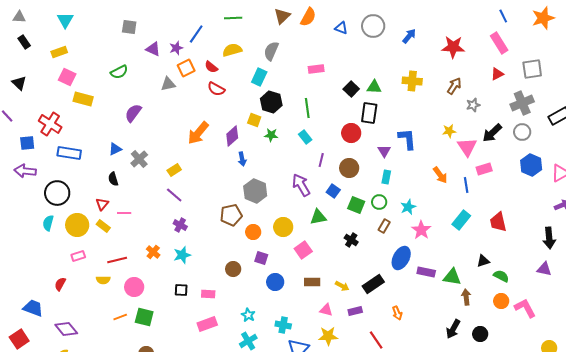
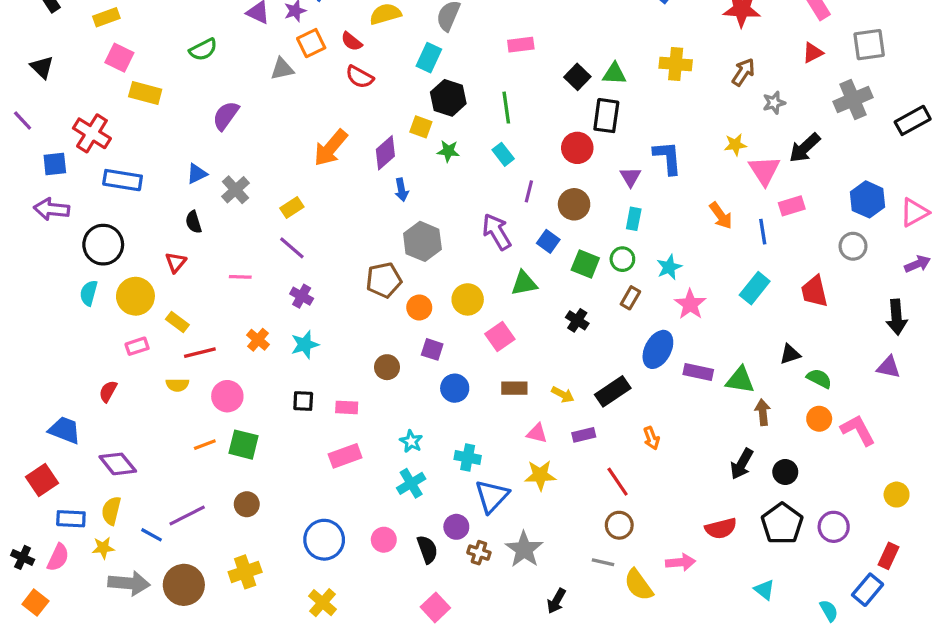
gray circle: (522, 132) -> (853, 246), moved
pink line: (124, 213) -> (240, 277), moved
yellow rectangle: (103, 226) -> (177, 322), moved

